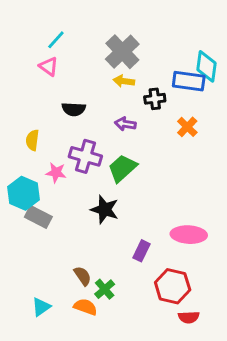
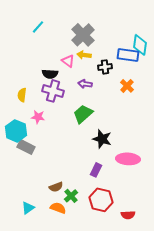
pink triangle: (49, 66) -> (68, 61), moved
purple cross: (85, 156) -> (53, 91), moved
black star: (105, 209) -> (102, 139), moved
brown semicircle: (83, 276) -> (56, 187), turned 104
red hexagon: (173, 286) -> (101, 200), moved

